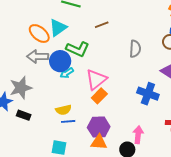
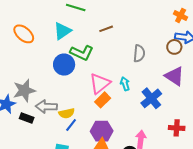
orange ellipse: (39, 34) -> (24, 34), moved
gray arrow: (38, 56) -> (46, 107), moved
cyan arrow: (67, 73) -> (125, 84), moved, turned 104
blue cross: (148, 94) -> (151, 98), turned 30
blue line: (68, 121) -> (71, 125), turned -48

